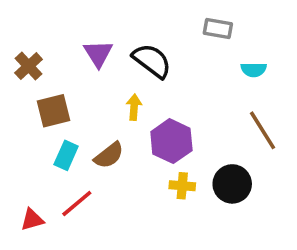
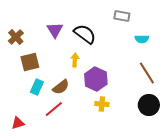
black circle: (232, 184) -> (149, 105), moved
red line: (77, 204) -> (54, 109), moved

